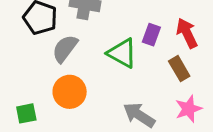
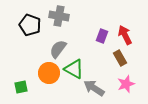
gray semicircle: (65, 49) -> (58, 49), moved
green triangle: (122, 53) -> (74, 69), moved

